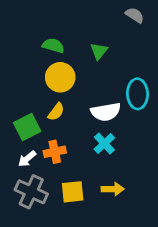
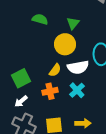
yellow circle: (60, 77) -> (65, 44), moved
yellow semicircle: (56, 112) -> (55, 70), moved
orange cross: (55, 152) -> (50, 91), moved

